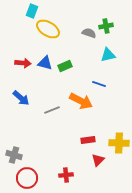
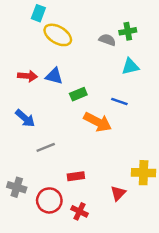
green rectangle: (65, 66) -> (78, 94), moved
gray line: (52, 110) -> (46, 147), moved
red rectangle: (88, 140) -> (76, 176), moved
red cross: (66, 175) -> (80, 211), turned 32
red circle: (27, 178) -> (49, 200), moved

